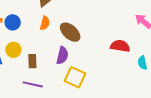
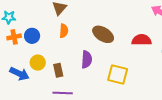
brown ellipse: (70, 32) -> (103, 34), moved
yellow square: (75, 77) -> (118, 75), moved

